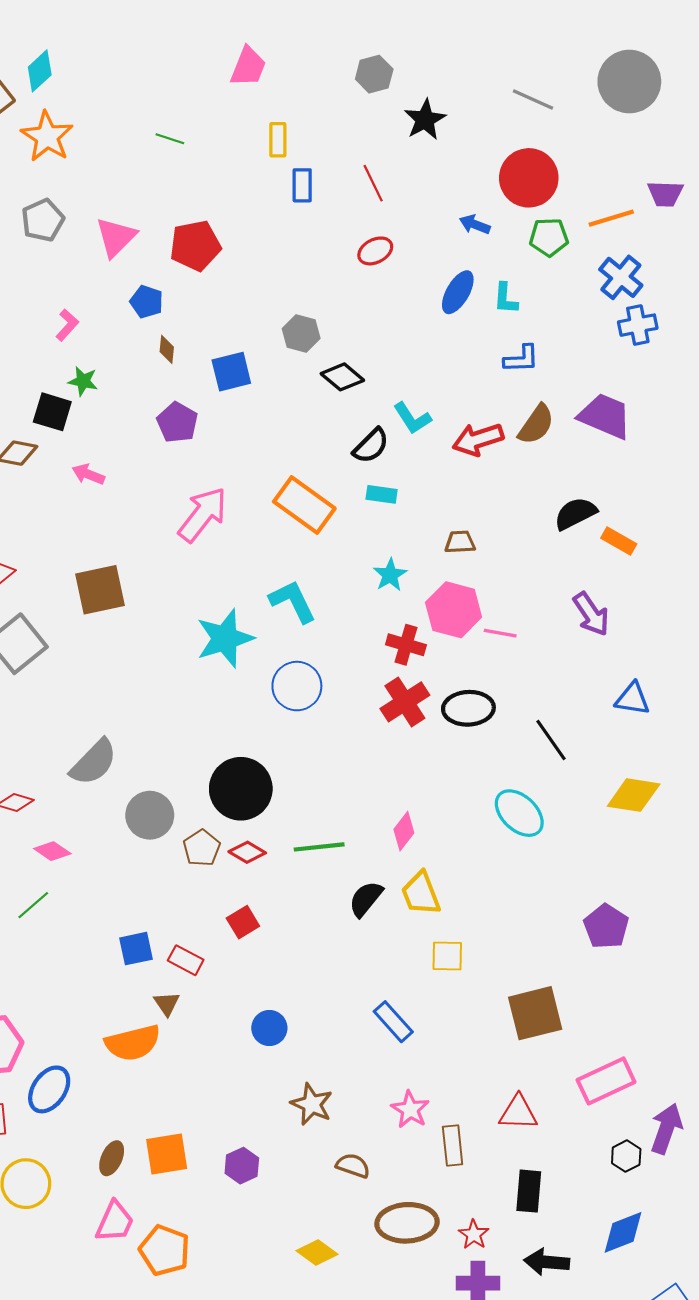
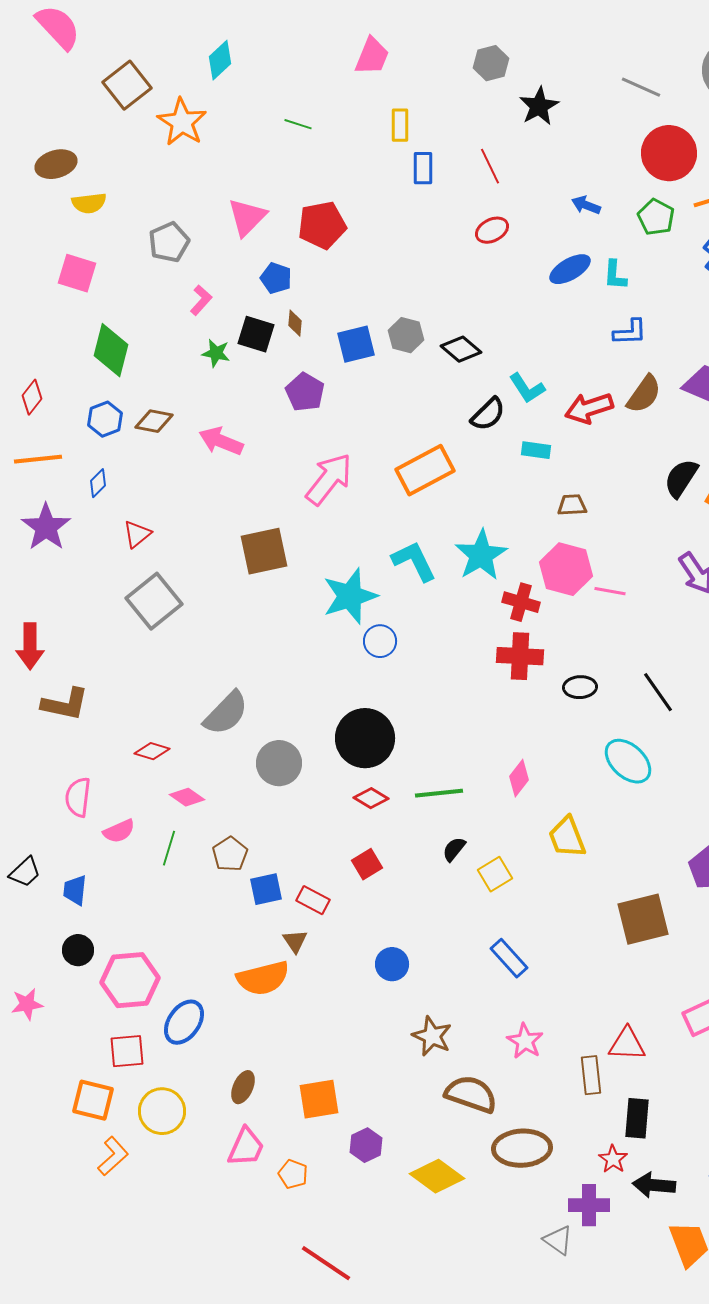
cyan diamond: (40, 71) -> (220, 60), moved
red circle: (529, 178) -> (669, 153), moved
gray pentagon: (43, 220) -> (169, 242), moved
green pentagon: (549, 237) -> (656, 217), turned 30
blue ellipse: (458, 292) -> (570, 269), turned 30
gray hexagon: (301, 333) -> (406, 335), moved
black square: (52, 412) -> (256, 334), moved
pink arrow: (88, 474) -> (221, 441), size x1.4
cyan rectangle: (382, 494) -> (536, 450), moved
orange rectangle: (304, 505) -> (425, 470), turned -64
black semicircle: (575, 513) -> (681, 478), turned -30
cyan star: (390, 575) -> (481, 555), moved, size x1.6
brown square: (100, 590) -> (264, 551), moved
blue circle: (297, 686) -> (380, 641), moved, size x0.7
red cross: (405, 702) -> (520, 656), turned 36
black ellipse: (468, 708) -> (580, 687), moved, size x0.7
brown pentagon: (202, 848) -> (230, 854), moved
yellow trapezoid: (421, 894) -> (567, 837), moved
black semicircle: (366, 899) -> (454, 849), moved, size x0.7
green line: (33, 905) -> (169, 848), turned -32
yellow square: (447, 956) -> (495, 874), moved, turned -32
brown square: (535, 1013) -> (643, 919), moved
brown rectangle: (453, 1146) -> (591, 1075), moved
orange square: (167, 1154) -> (319, 1099), moved
purple hexagon: (242, 1166) -> (366, 1145), moved
brown semicircle: (353, 1166) -> (471, 1094), size x1.6
red star: (474, 1234) -> (613, 1159), moved
orange pentagon: (165, 1250) -> (293, 1174), size x0.6
yellow diamond: (317, 1252) -> (437, 1176), size x1.4

